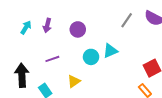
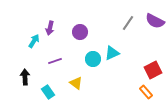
cyan arrow: (26, 27) -> (34, 41), moved
black arrow: (22, 75) -> (25, 77), size x0.7
yellow triangle: (74, 81) -> (76, 83), turned -48

